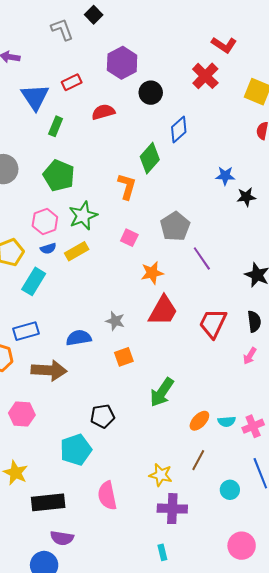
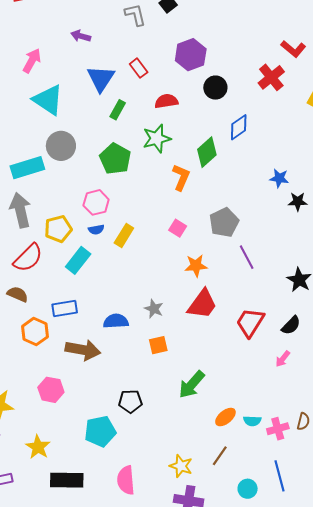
red rectangle: (72, 82) -> (139, 68), turned 72
green star: (83, 216) -> (157, 139), moved
yellow rectangle: (77, 251) -> (124, 235), turned -35
black semicircle: (254, 321) -> (291, 325), turned 45

